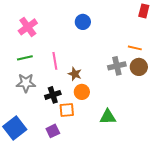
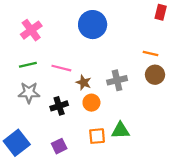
blue circle: (83, 22) -> (93, 25), size x1.6
pink line: (55, 61) -> (61, 68), turned -66
gray cross: (117, 66) -> (117, 80), moved
orange square: (67, 110) -> (97, 136), moved

